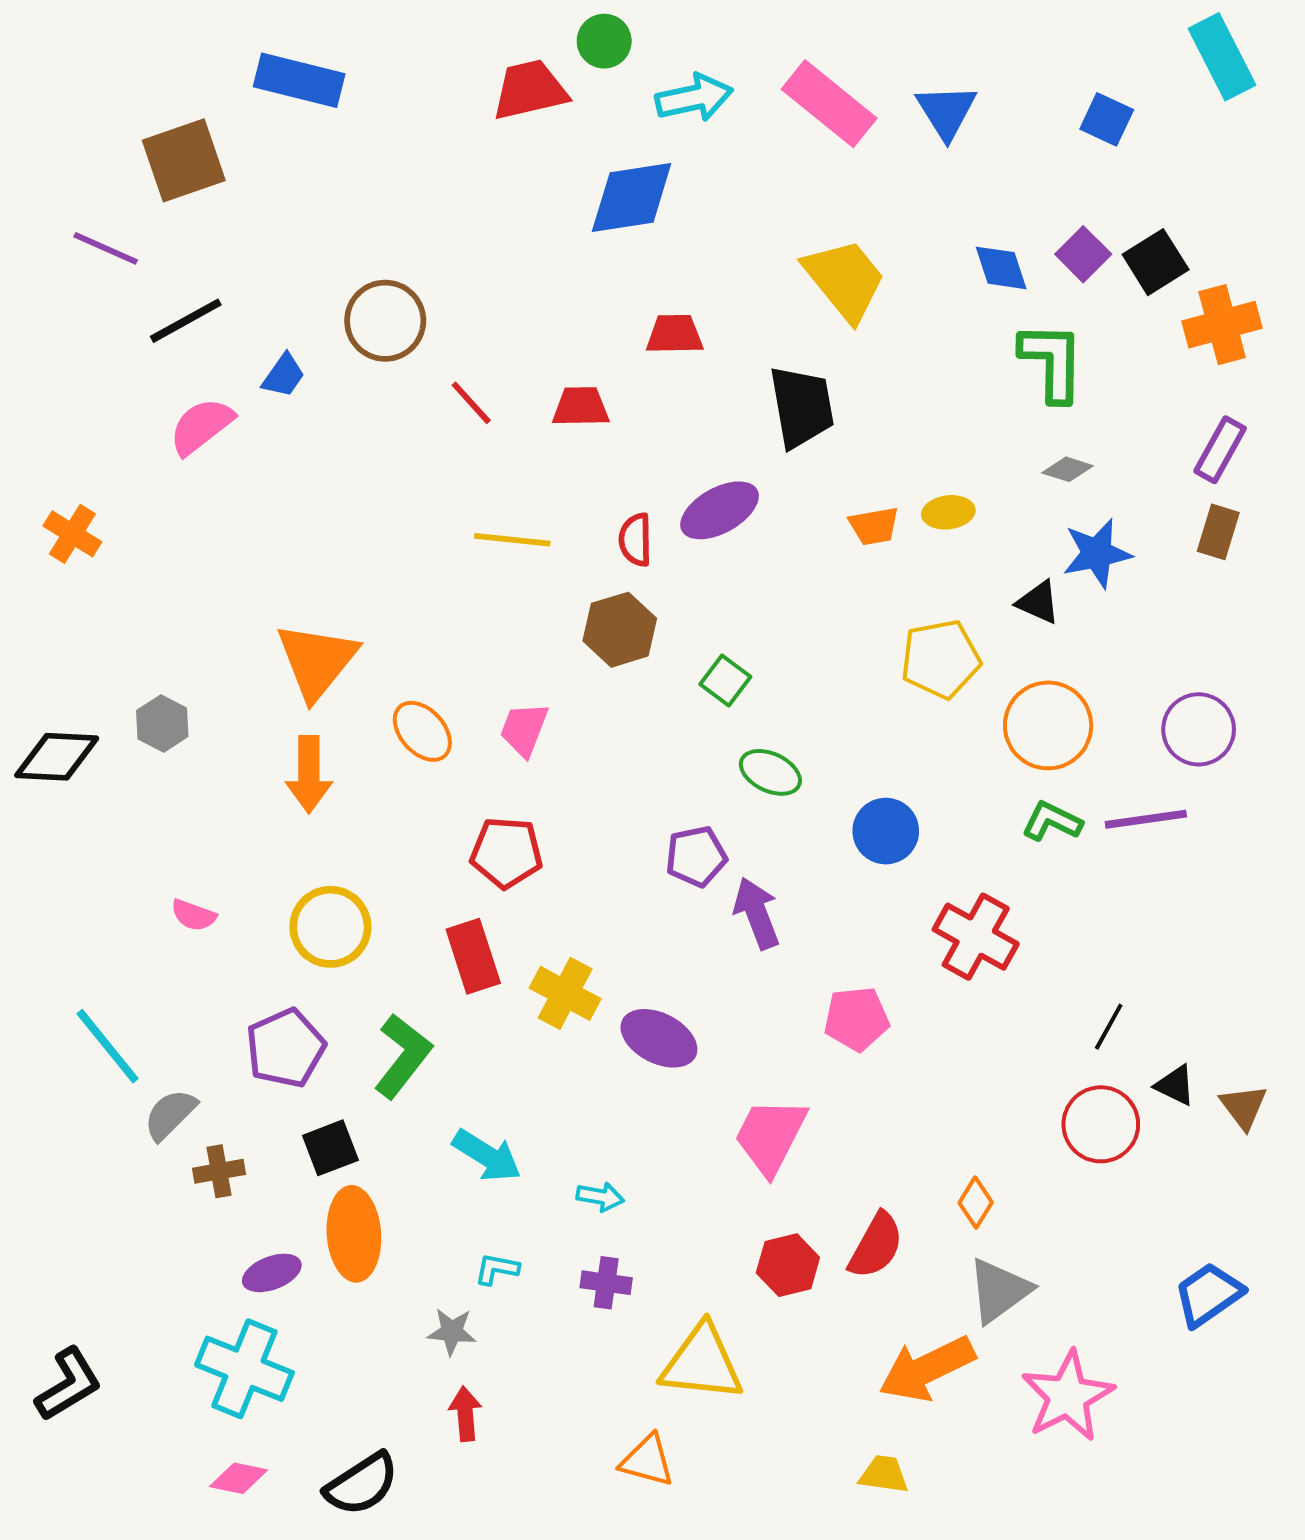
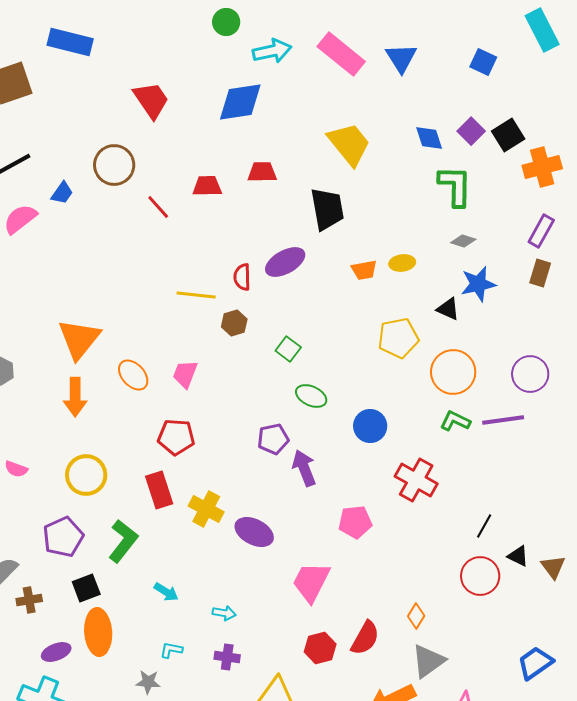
red trapezoid: (530, 90) -> (151, 100), moved, turned 69
red trapezoid: (581, 407) -> (207, 186), moved
yellow line: (512, 540) -> (196, 295), moved
brown hexagon: (620, 630) -> (234, 323), size x0.7
cyan arrow: (487, 1156) -> (166, 592), size x0.7

